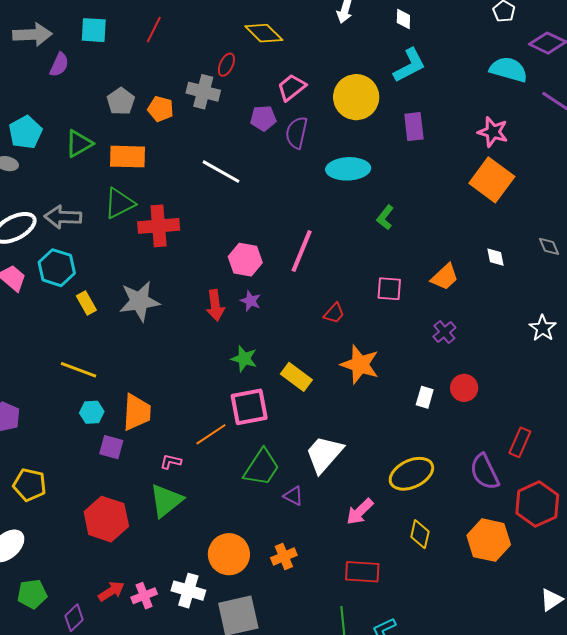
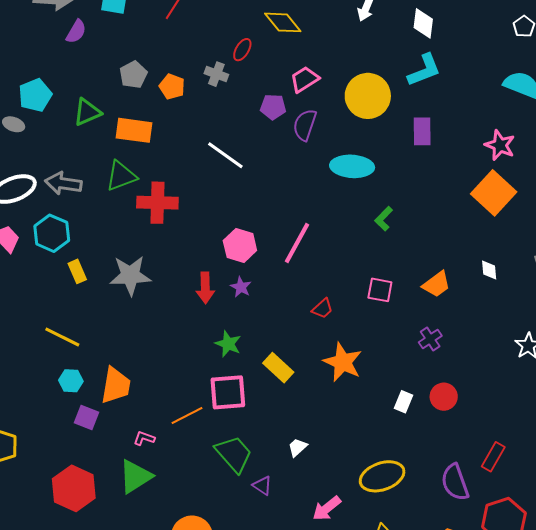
white diamond: (403, 19) -> (423, 23), size x1.4
gray cross: (203, 92) -> (216, 74), size x0.7
white trapezoid: (324, 454) -> (297, 447), size x0.5
green trapezoid: (262, 467) -> (234, 454), turned -81

